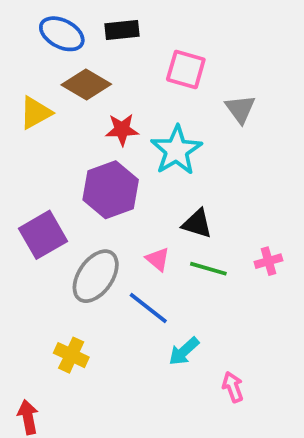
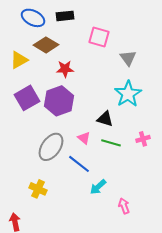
cyan star: (176, 150) -> (128, 94), moved
purple square: (43, 235) -> (27, 98), moved

